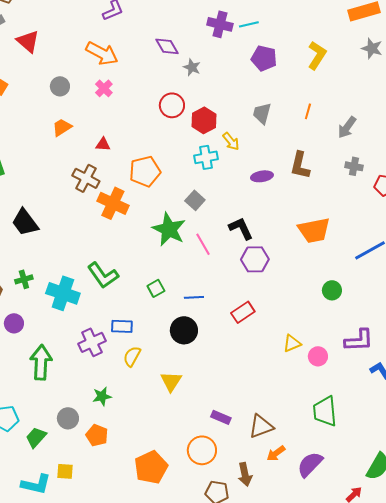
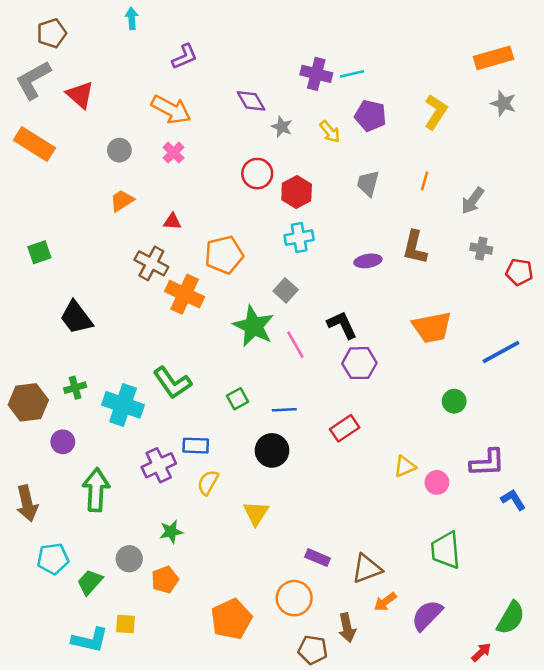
yellow arrow: (231, 141) -> (330, 132), moved
orange pentagon: (97, 435) -> (165, 580), turned 30

